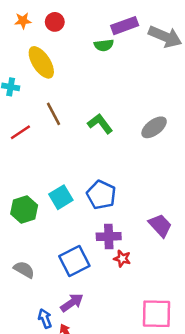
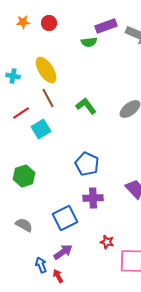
yellow ellipse: (41, 62) -> (46, 70), moved
cyan square: (61, 197) -> (41, 129), moved
red star: (122, 259) -> (107, 242), moved

